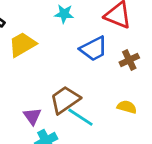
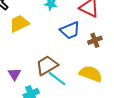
yellow semicircle: (127, 107) -> (91, 74), size x1.6
purple triangle: (32, 116) -> (14, 74), moved

